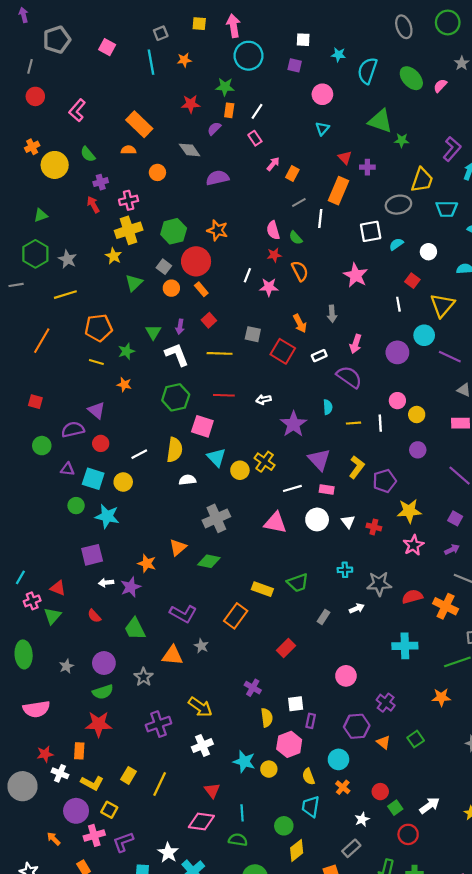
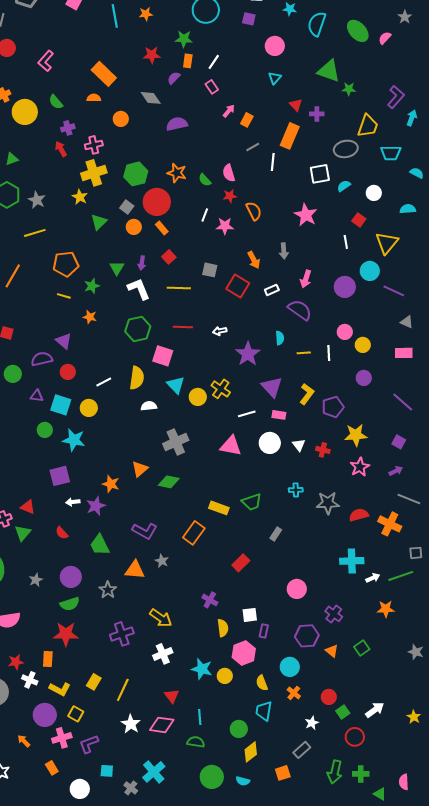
green semicircle: (296, 238) -> (205, 180), moved
white arrow: (357, 608) -> (373, 578), moved
white star: (168, 853) -> (131, 724), moved

